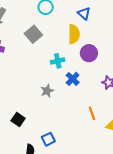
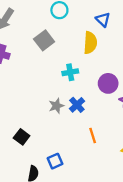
purple circle: (89, 53) -> (108, 83), moved
blue cross: (73, 79) -> (77, 105), moved
orange line: (92, 113) -> (93, 135), moved

